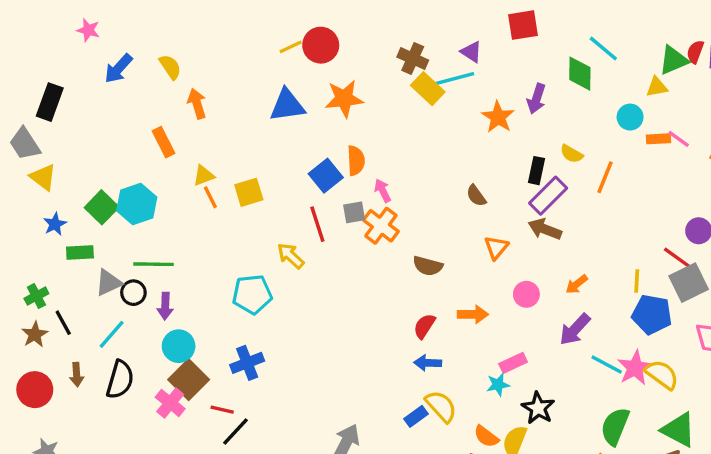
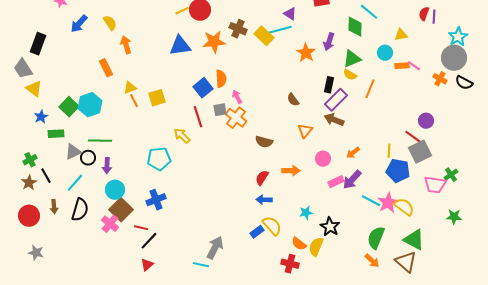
brown cross: (413, 59) -> (238, 29), moved
green triangle: (674, 60) -> (352, 59), moved
pink rectangle: (513, 363) -> (336, 182), moved

